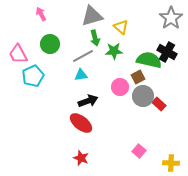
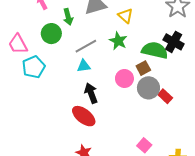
green arrow: (95, 38) -> (68, 17), moved
green star: (114, 51) -> (118, 41), turned 30
black arrow: (88, 101) -> (91, 93), turned -90

